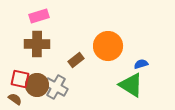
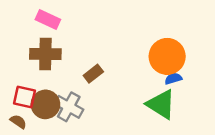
pink rectangle: (39, 16) -> (48, 20), turned 42
orange circle: (108, 46) -> (167, 56), moved

